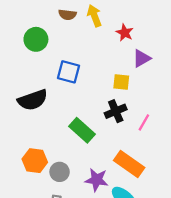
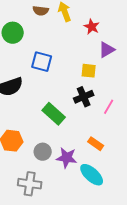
orange rectangle: (129, 164) -> (96, 144), size x0.6
gray circle: (60, 172) -> (43, 152), moved

